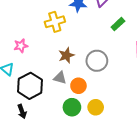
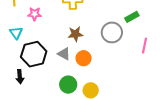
gray circle: (97, 61) -> (112, 32), moved
orange circle: (78, 86) -> (84, 58), moved

